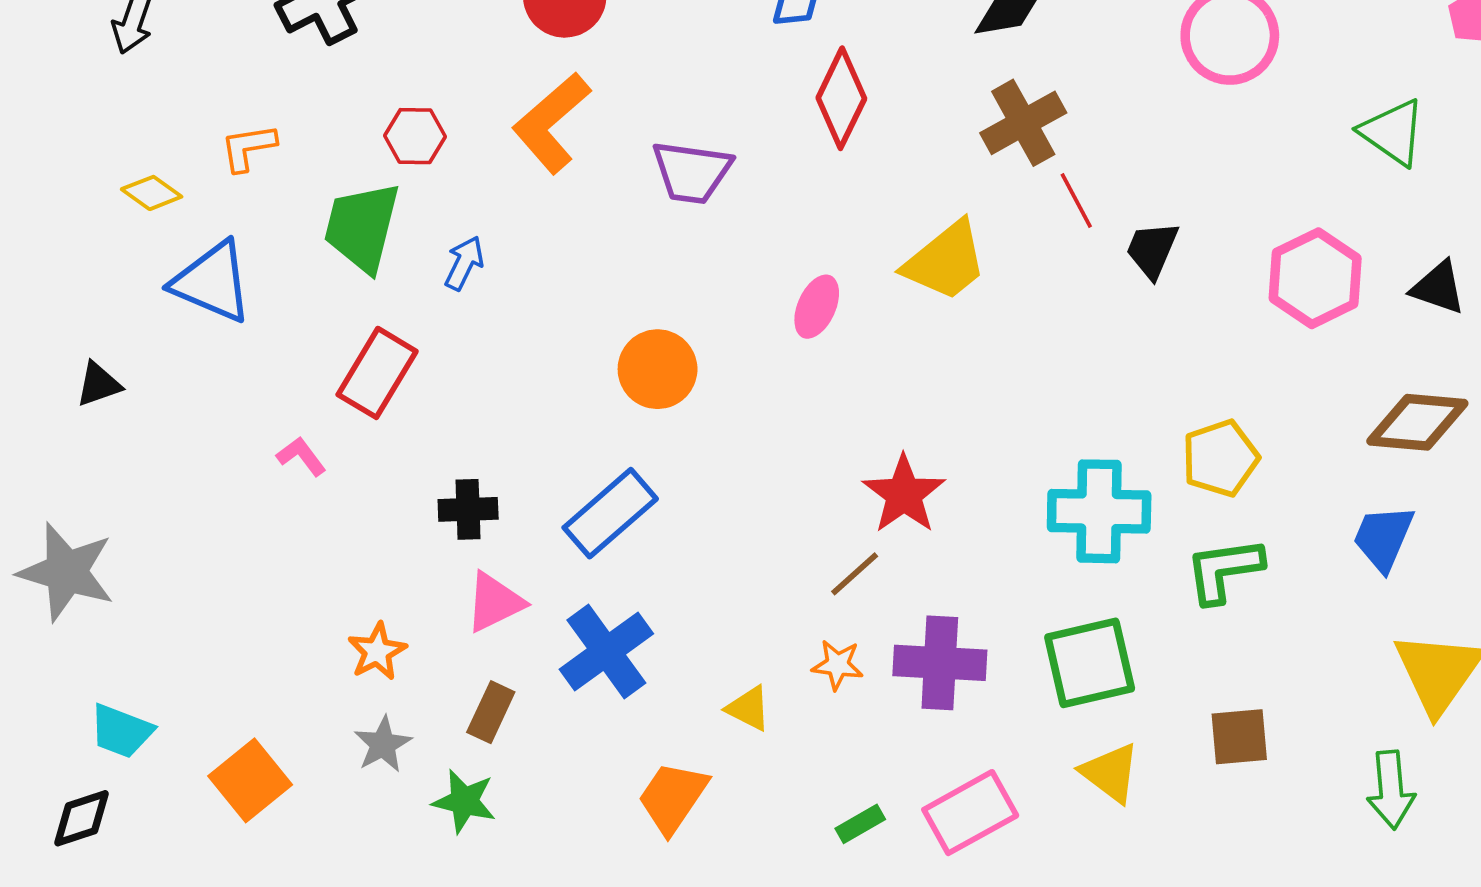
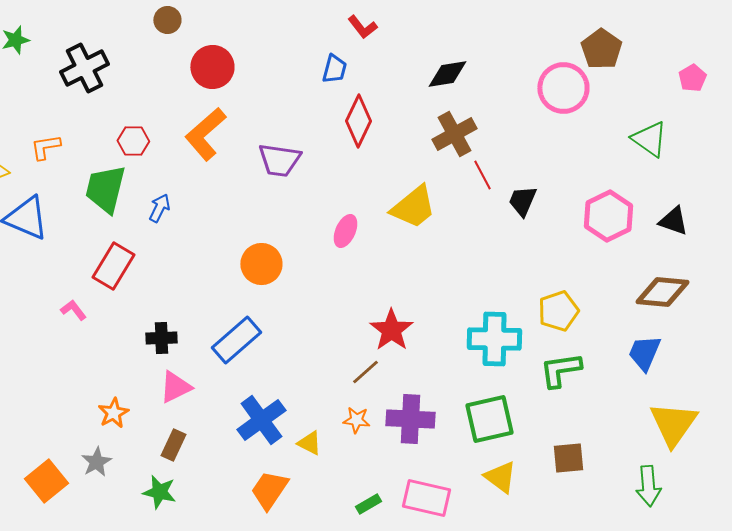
blue cross: (606, 652) -> (261, 420), moved
gray star: (383, 744) -> (96, 462), moved
pink rectangle: (970, 813) -> (426, 498), turned 42

